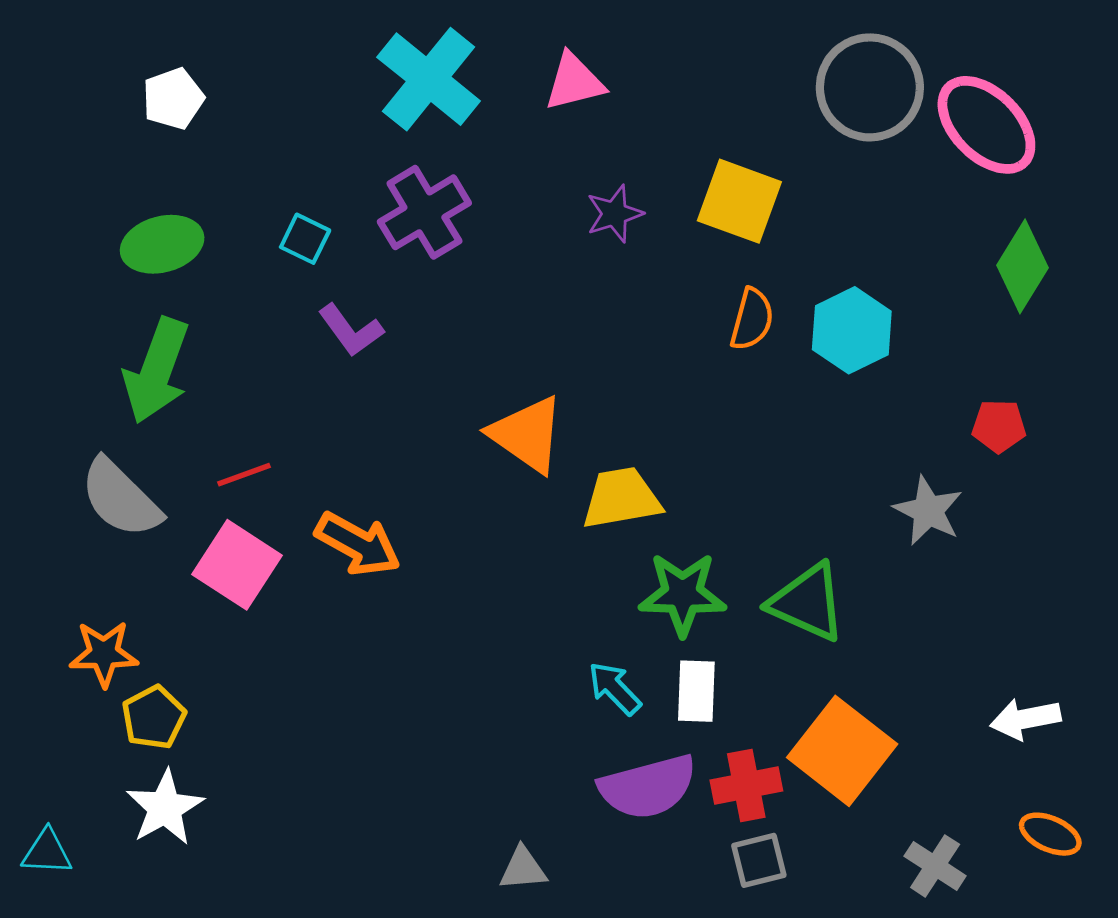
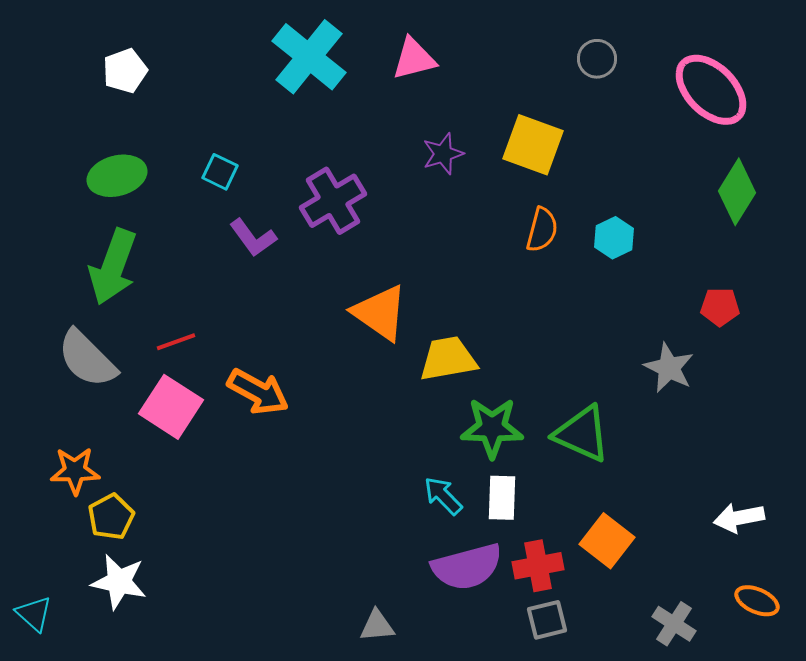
gray circle: (870, 87) -> (597, 59), moved, size x0.5
purple cross: (424, 212) -> (333, 201), moved
cyan hexagon: (852, 330) -> (614, 238), size x0.7
orange square: (842, 751) -> (607, 541), size x0.7
white star: (165, 808) -> (119, 582), turned -30
cyan triangle: (47, 852) -> (34, 614), turned 39

